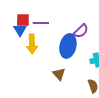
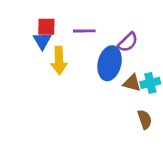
purple line: (41, 23) -> (84, 31), moved
brown triangle: (59, 74) -> (132, 83), moved, turned -32

